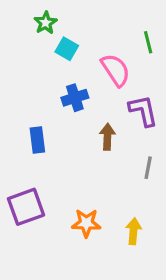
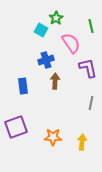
green star: (46, 23) -> (56, 18), moved
brown arrow: (107, 137) -> (55, 81), moved

